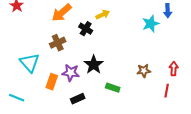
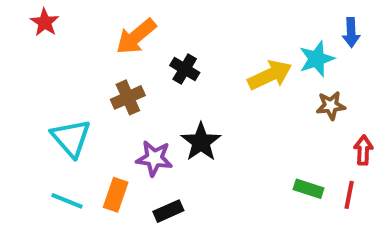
yellow arrow: (103, 15) -> (270, 75), moved, size x1.5
brown star: (144, 71) -> (331, 106), moved
orange rectangle: (52, 82) -> (116, 195), moved
green rectangle: (113, 88) -> (308, 189), moved
cyan line: (17, 98) -> (67, 201), moved

